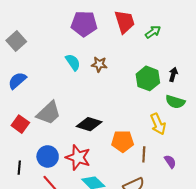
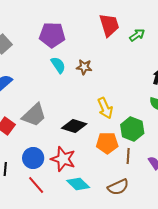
purple pentagon: (84, 24) -> (52, 35), moved
green hexagon: (148, 78) -> (132, 129), moved
yellow arrow: (158, 124) -> (105, 108), moved

